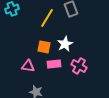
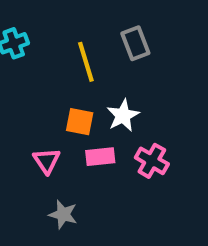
yellow line: (47, 18) -> (86, 62), turned -48
pink triangle: (28, 66) -> (47, 161), turned 48

